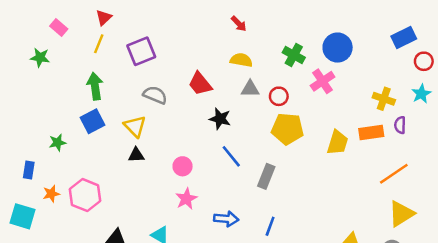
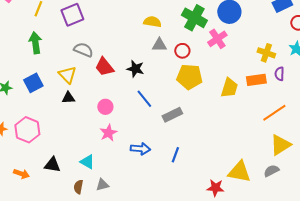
green cross: (294, 55) -> (194, 18), size x1.4
red trapezoid: (200, 84) -> (104, 67), moved
blue square: (93, 121) -> (33, 83), moved
gray rectangle: (266, 176) -> (172, 115), turned 42

